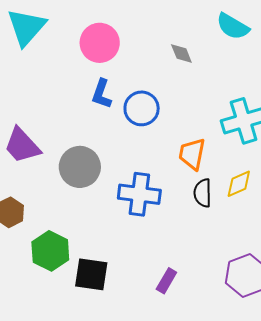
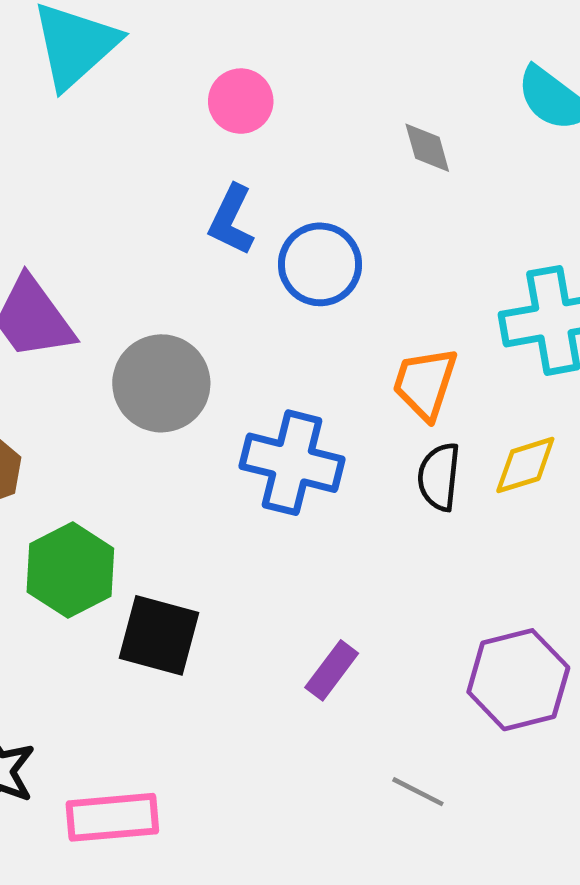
pink circle: (100, 43) -> (241, 101), size x0.7

